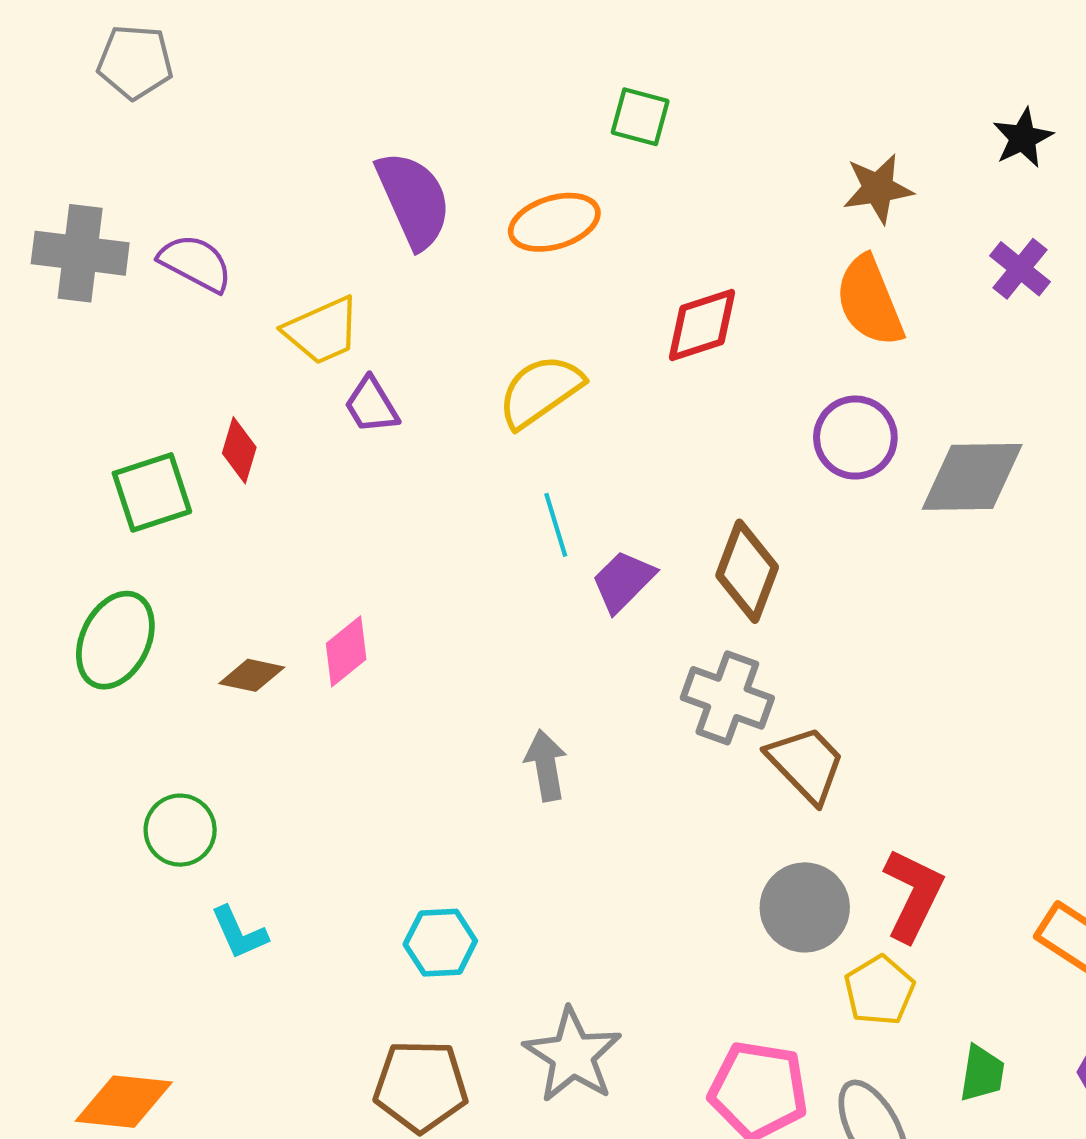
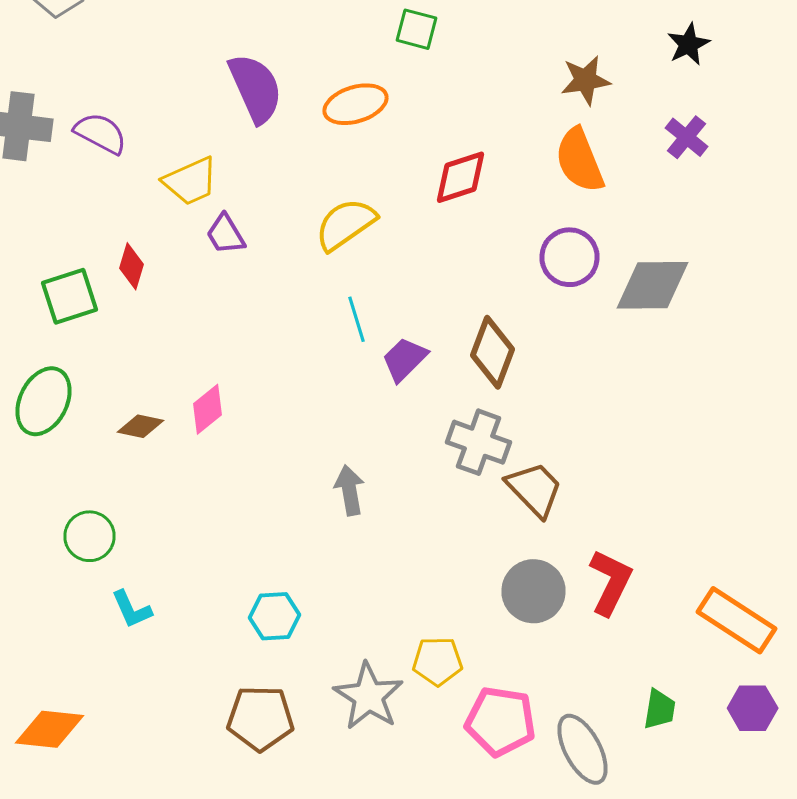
yellow pentagon: (879, 990) -> (438, 661), moved, turned 30

